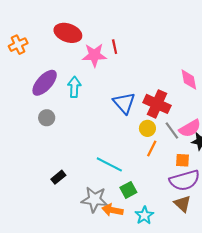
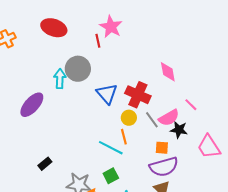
pink star: (94, 55) -> (111, 27), moved, turned 30
purple ellipse: (45, 83) -> (32, 105), moved
gray circle: (47, 118) -> (78, 69), moved, size x1.6
orange line: (152, 149) -> (124, 137), moved, turned -42
cyan line: (109, 164) -> (111, 148), moved

